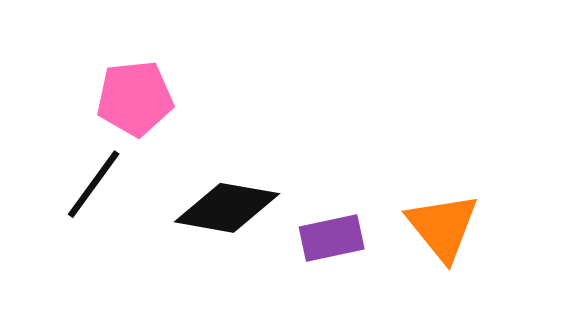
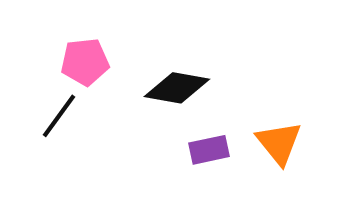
black diamond: (227, 208) -> (177, 88), moved

